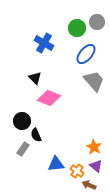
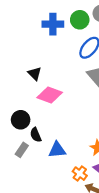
blue cross: (44, 43) -> (53, 24), moved, turned -30
blue triangle: (56, 164) -> (57, 150), moved

